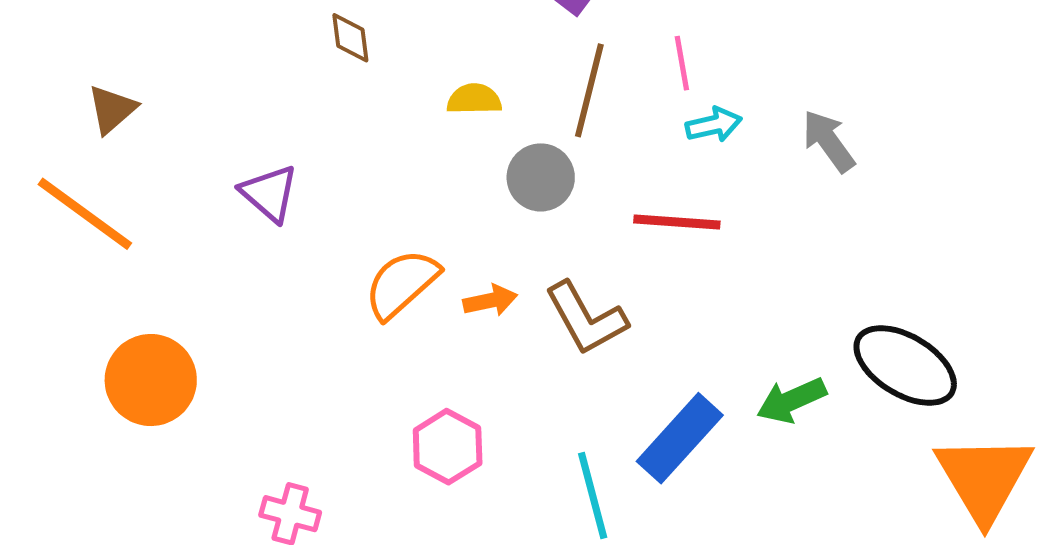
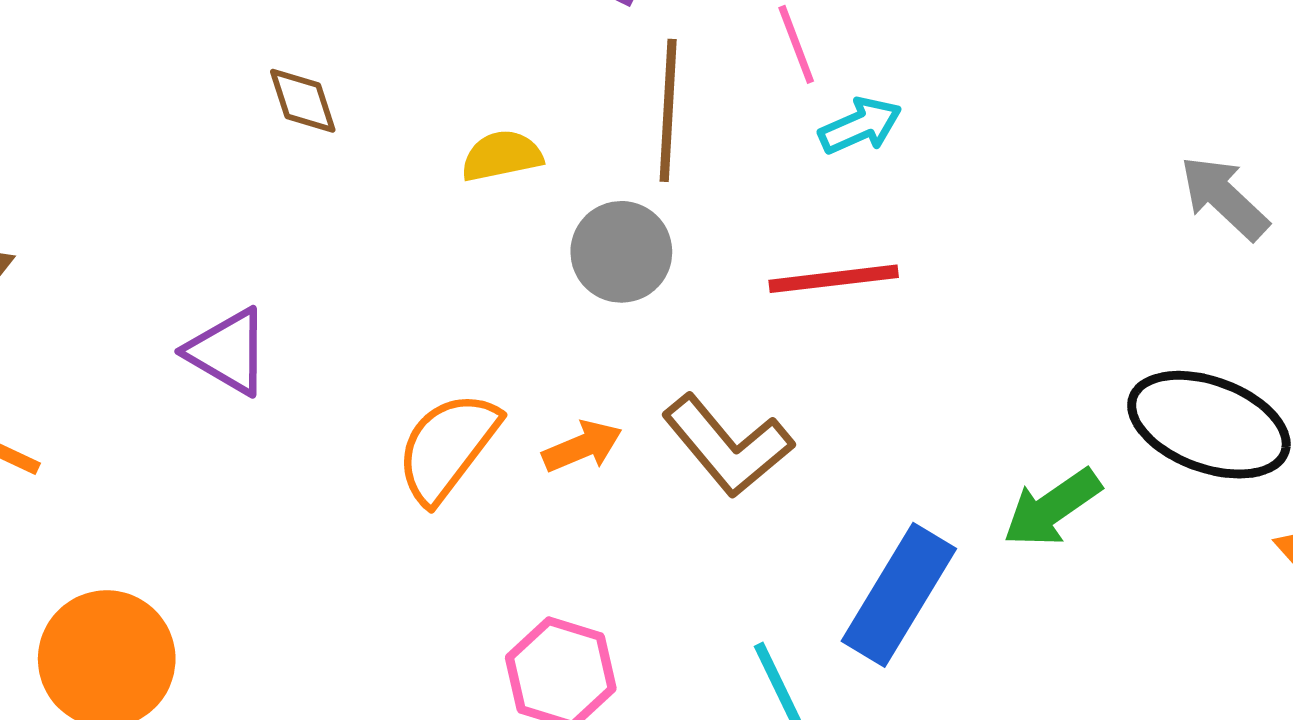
gray arrow: (828, 141) -> (1224, 198), moved

